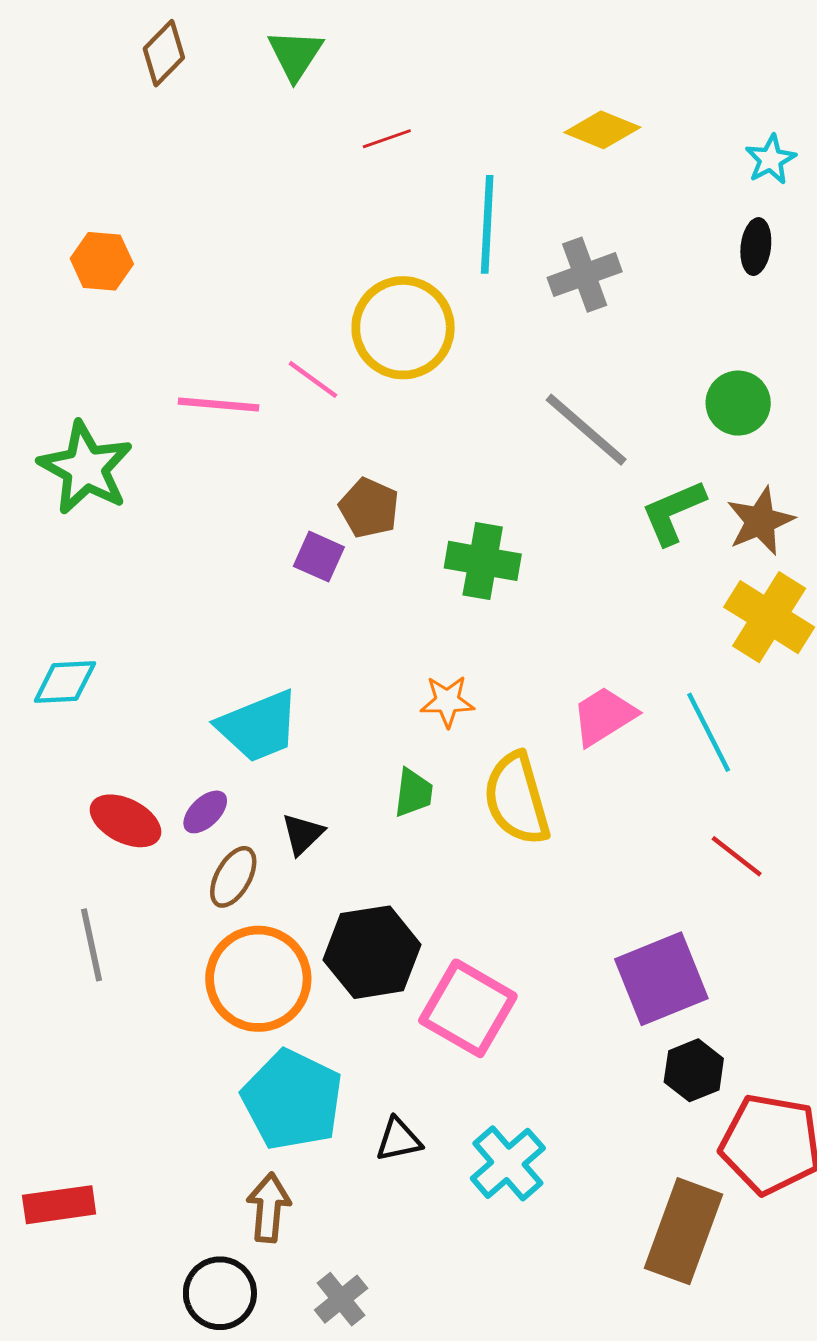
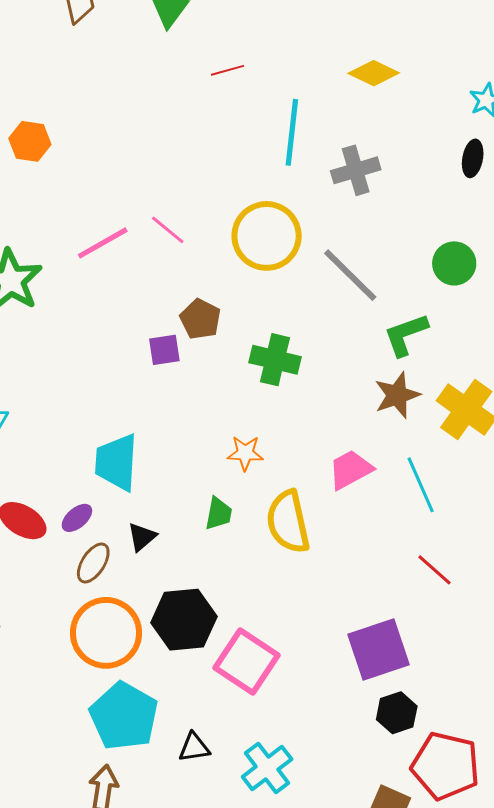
yellow circle: (403, 328) -> (267, 236), moved
pink line: (218, 405) -> (103, 243), turned -38
brown star: (760, 521) -> (397, 395), moved
purple square: (319, 557) -> (164, 350), turned -36
cyan trapezoid: (258, 726) -> (116, 462), turned 112

